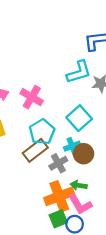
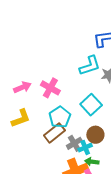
cyan cross: (72, 146) -> (85, 148), moved

